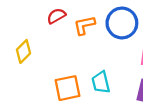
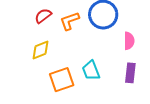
yellow diamond: (23, 51) -> (41, 50), moved, turned 30

